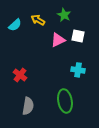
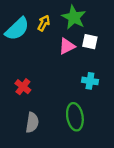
green star: (64, 15) -> (74, 17), size x1.5
yellow arrow: (38, 20) -> (44, 23), turned 88
cyan semicircle: (15, 25) -> (17, 29), size x1.6

